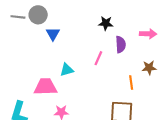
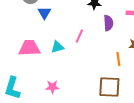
pink line: (98, 58) -> (79, 36), moved
pink trapezoid: (45, 87) -> (29, 48), moved

